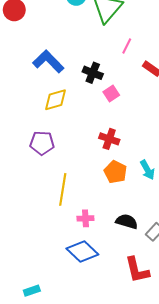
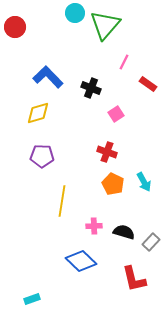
pink square: (111, 93) -> (116, 114), moved
yellow diamond: (56, 100) -> (38, 113), moved
pink cross: (85, 218) -> (94, 226), moved

